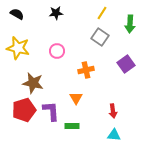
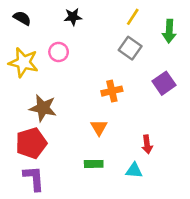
pink circle: (57, 51) -> (59, 52), moved
purple L-shape: (51, 111) -> (34, 178), moved
cyan triangle: (114, 135) -> (134, 170), moved

